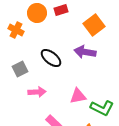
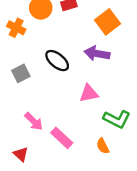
pink arrow: (37, 92) -> (34, 121), moved, turned 48
pink triangle: (78, 96) -> (89, 93), moved

